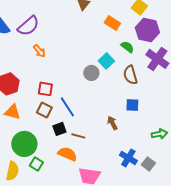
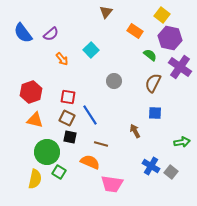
purple semicircle: (28, 26) -> (51, 34), size x0.7
cyan square: (106, 61) -> (91, 50), moved
brown semicircle: (130, 75) -> (153, 83), turned 42
black square: (59, 129) -> (70, 137), moved, turned 32

